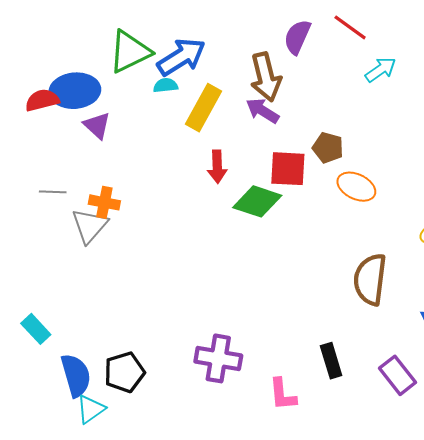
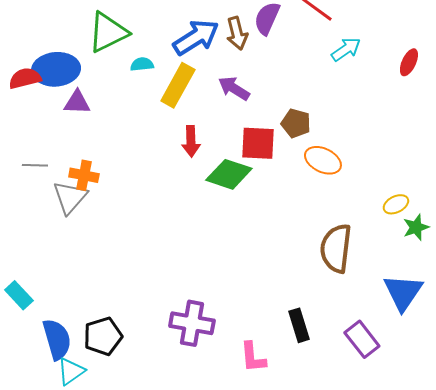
blue arrow: (181, 57) -> (196, 37), moved
brown arrow: (266, 77) -> (237, 33), moved, size x0.7
purple triangle: (97, 125) -> (77, 102), turned -40

